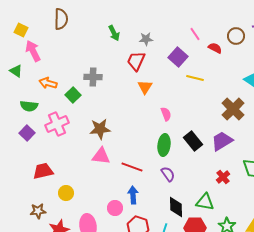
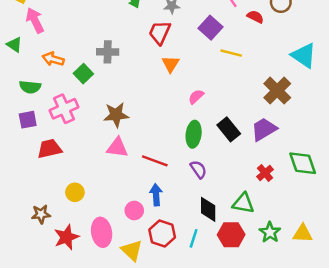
pink semicircle: (166, 114) -> (196, 97), turned -112
purple square: (27, 133) -> (28, 120), turned 35
red trapezoid: (43, 171) -> (49, 149), moved

